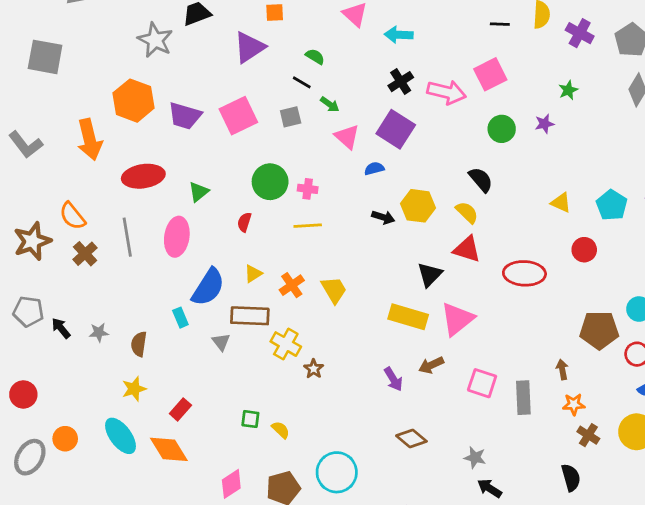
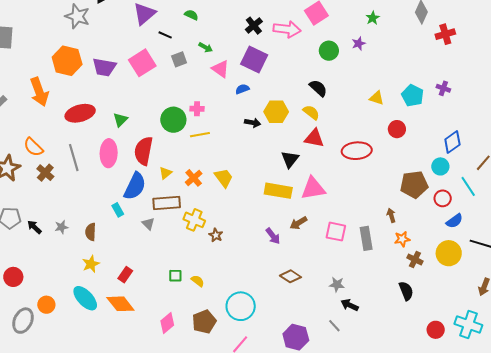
black line: (302, 82) -> (165, 35), moved
green circle: (270, 182) -> (173, 120), moved
red semicircle: (244, 222) -> (144, 151), moved, size x2.0
pink triangle: (457, 319) -> (313, 188), turned 36

